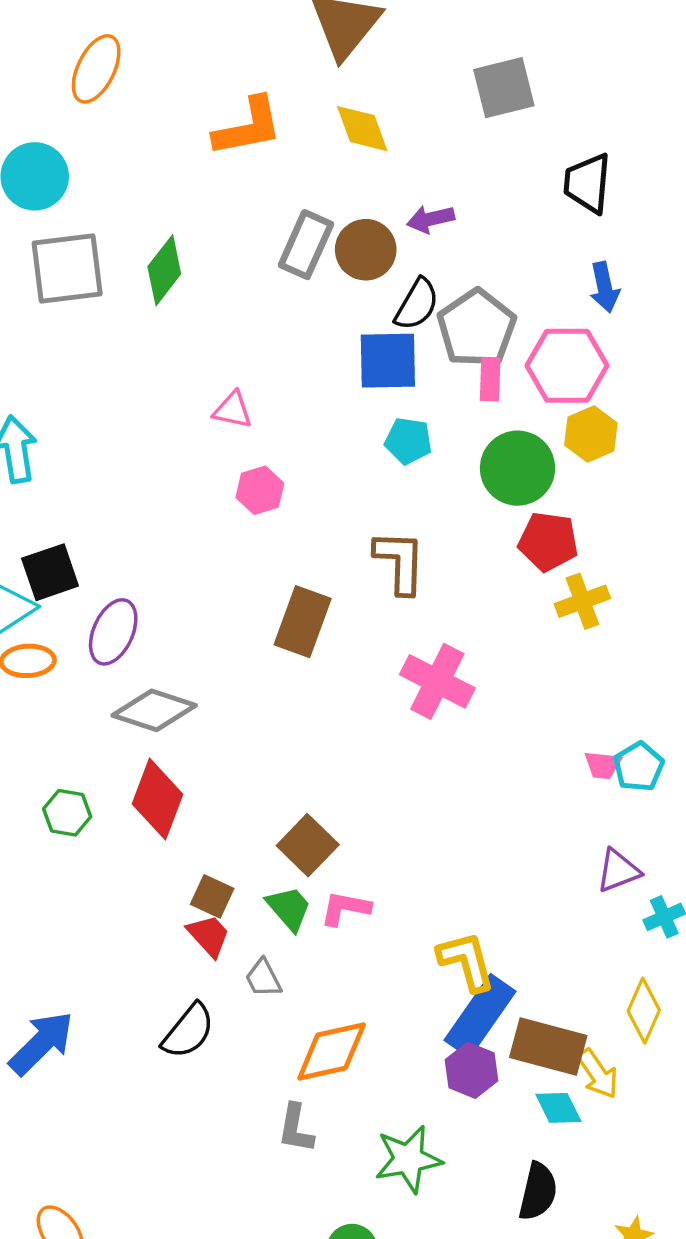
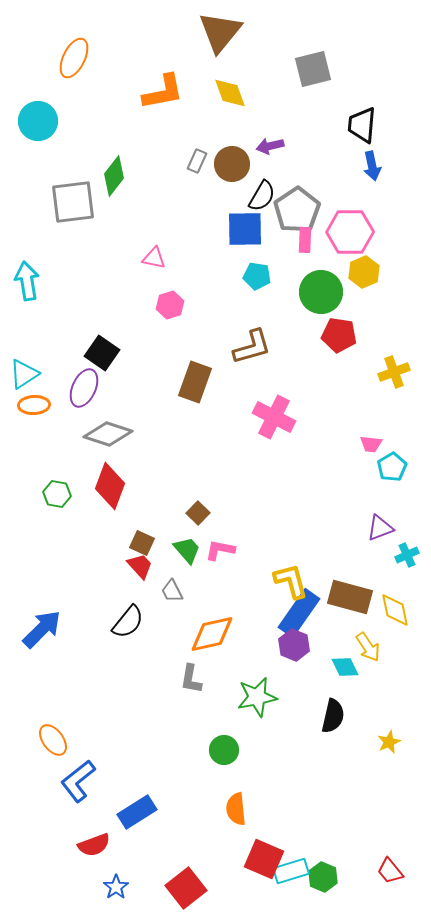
gray rectangle: (306, 245) -> (197, 161), size x0.6
gray square: (67, 268) -> (73, 202), moved
blue arrow: (605, 287) -> (372, 166), moved
brown L-shape: (400, 562) -> (252, 347), turned 72
black square: (50, 572) -> (102, 353), moved, turned -36
yellow cross: (582, 601) -> (394, 372), moved
pink trapezoid: (603, 765) -> (371, 444), moved
brown square: (308, 845) -> (198, 513), size x0.7
yellow diamond: (644, 1011) -> (395, 610), turned -36
brown rectangle: (548, 1046) -> (350, 597), moved

